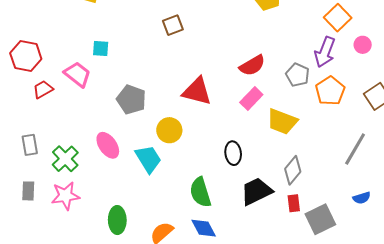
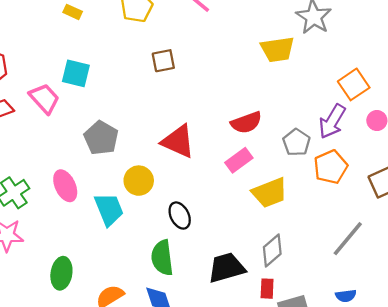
cyan square: (101, 48) -> (76, 73), size x1.4
yellow trapezoid: (282, 121) -> (270, 193), turned -52
black ellipse: (233, 153) -> (180, 216), moved, turned -30

